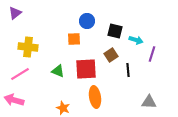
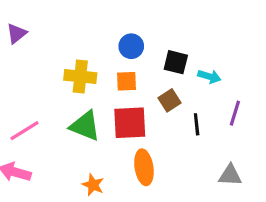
orange square: (74, 39) -> (126, 81), moved
yellow cross: (28, 47) -> (80, 76), moved
purple line: (152, 54) -> (235, 113), moved
green triangle: (58, 71) -> (85, 126), size x1.5

